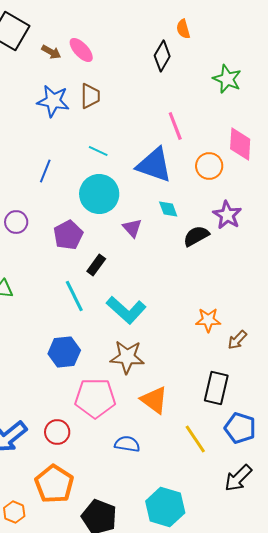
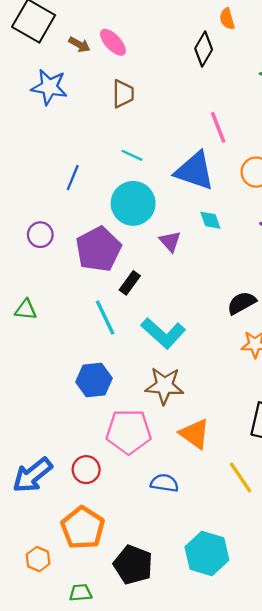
blue star: (53, 101) -> (49, 87), moved
purple pentagon: (68, 235) -> (98, 249), size x1.4
black semicircle: (196, 236) -> (242, 303), moved

